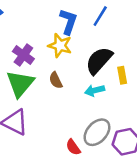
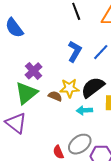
yellow star: (60, 46) -> (69, 88), moved, turned -30
brown semicircle: (56, 80) -> (55, 96), turned 128

